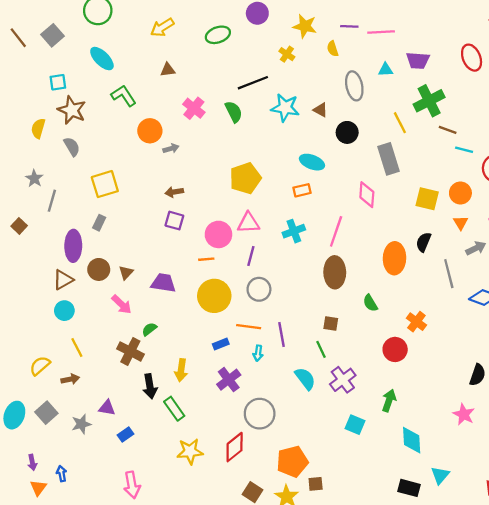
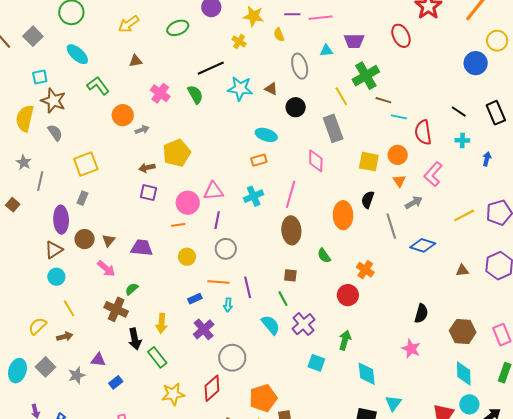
yellow semicircle: (38, 128) -> (25, 118), size x1.5
yellow pentagon: (245, 178) -> (177, 153), moved
yellow circle: (214, 296) -> (187, 257), size x0.6

